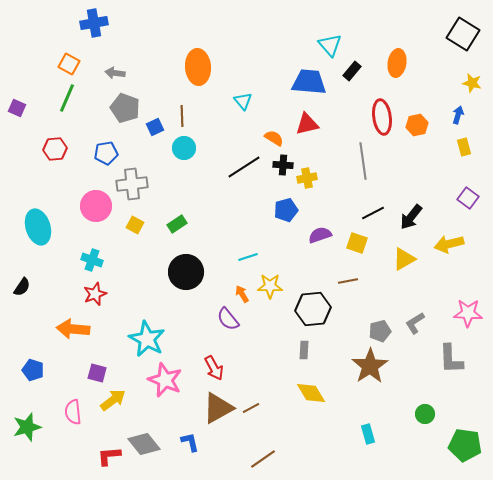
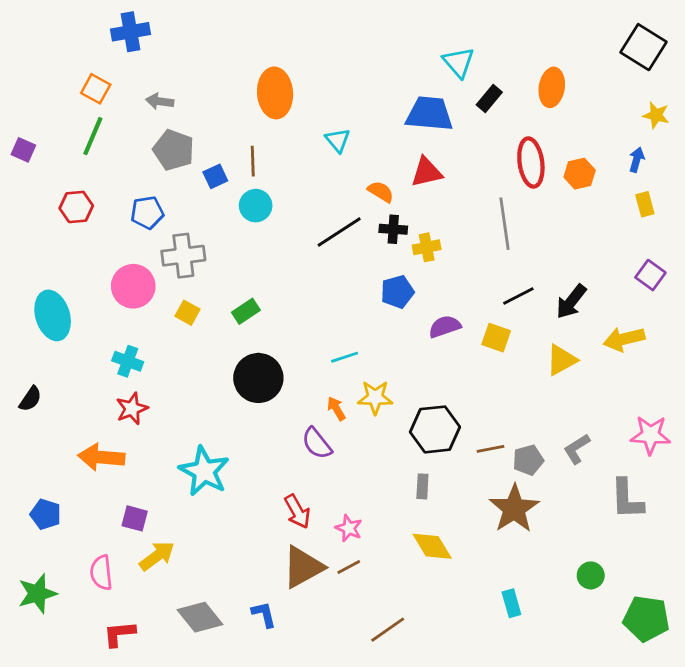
brown line: (348, 281) -> (491, 449), moved
pink star: (165, 380) -> (349, 528), moved, size x0.6
red L-shape: (109, 456) -> (119, 634), moved
brown line: (263, 459) -> (388, 630), moved

